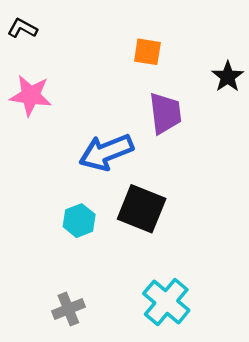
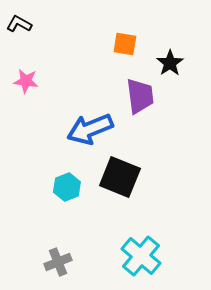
black star: (228, 77) -> (170, 63), moved
pink star: (31, 96) -> (26, 81), size x0.7

